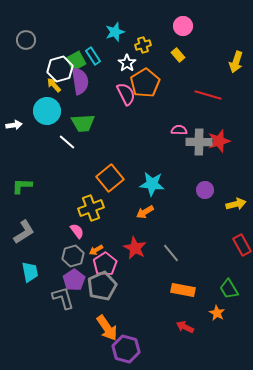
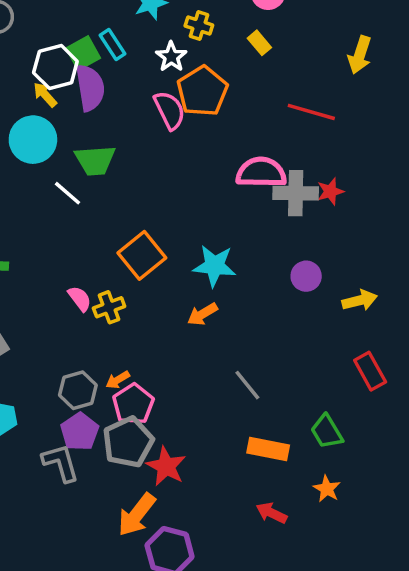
yellow cross: (143, 45) -> (199, 26), turned 35
pink semicircle: (179, 130) -> (261, 172), size x1.8
red star: (219, 141) -> (330, 191), size x0.7
yellow cross: (91, 208) -> (109, 307), size x0.7
pink semicircle: (77, 231) -> (80, 299), moved
red star: (135, 248) -> (166, 466), moved
green trapezoid: (229, 289) -> (327, 432), moved
orange arrow: (107, 328) -> (137, 515), turned 72

